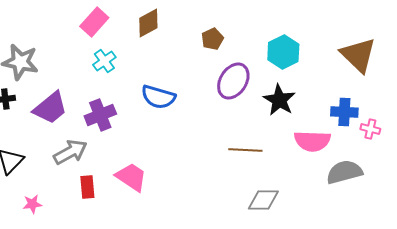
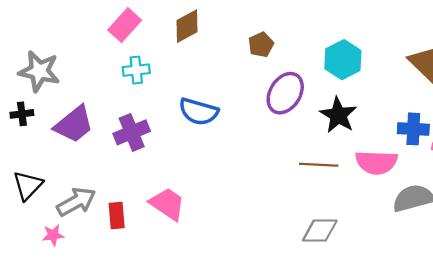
cyan cross: (104, 61) -> (136, 70), turned 30
brown line: (245, 150) -> (319, 165), moved
gray arrow: (70, 152) -> (76, 202), moved

